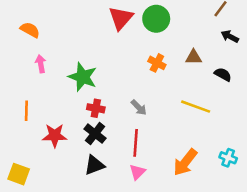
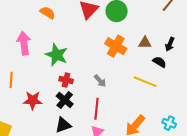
orange semicircle: (30, 30) -> (47, 13), moved
black arrow: (230, 36) -> (170, 44), moved, turned -96
orange cross: (157, 63) -> (116, 46), size x1.5
pink arrow: (41, 64) -> (24, 43), size x1.6
black semicircle: (223, 74) -> (159, 62), moved

